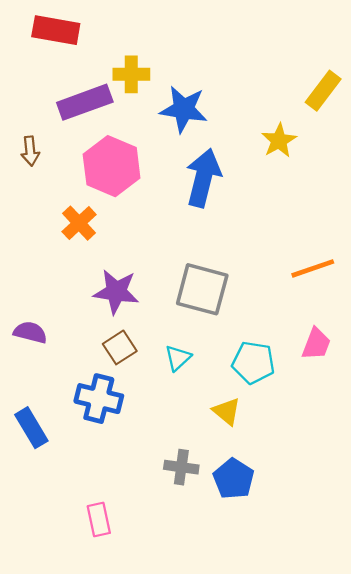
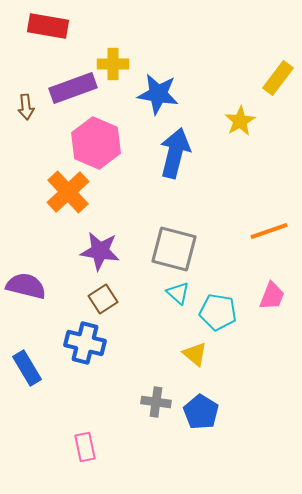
brown arrow: (30, 151) -> (26, 107), moved
orange cross: (79, 223) -> (68, 192), size x1.4
purple semicircle: (30, 332) -> (26, 286), size x1.4
cyan triangle: (178, 358) -> (178, 293), moved, turned -35

